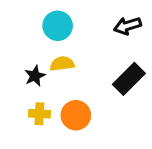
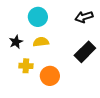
black star: (35, 76) -> (16, 42), moved
yellow cross: (39, 114) -> (26, 66), moved

